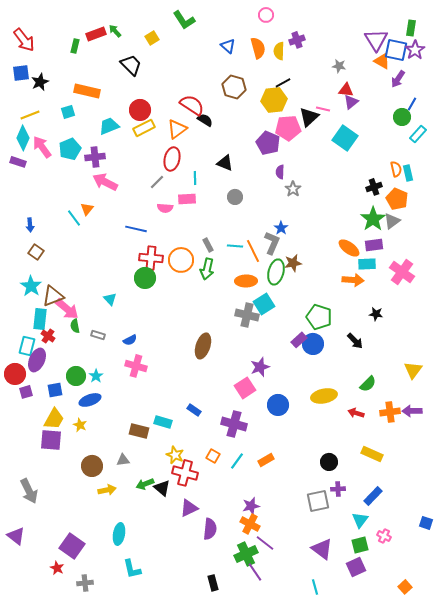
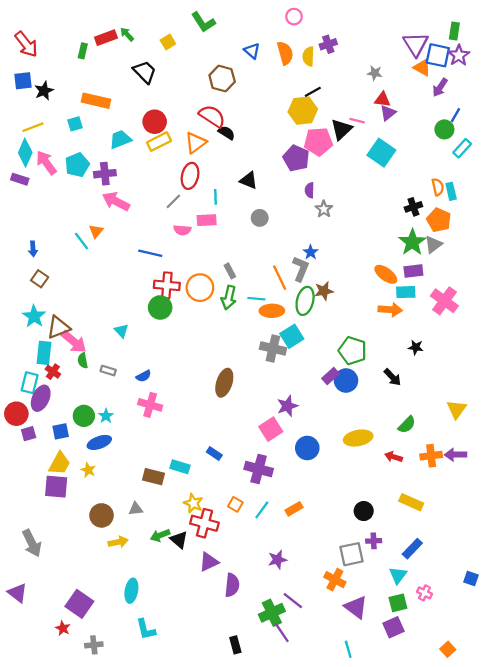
brown hexagon: (234, 87) -> (222, 79), moved
cyan line: (235, 246) -> (256, 299), moved
orange cross: (250, 524) -> (335, 580), moved

